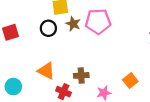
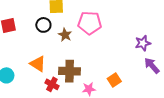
brown star: (73, 24) -> (65, 35), moved
brown cross: (81, 75) -> (70, 71), size x1.5

